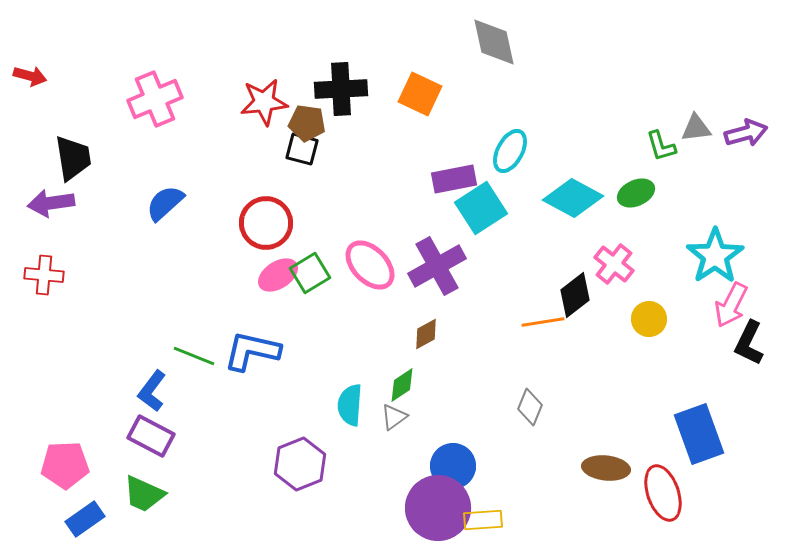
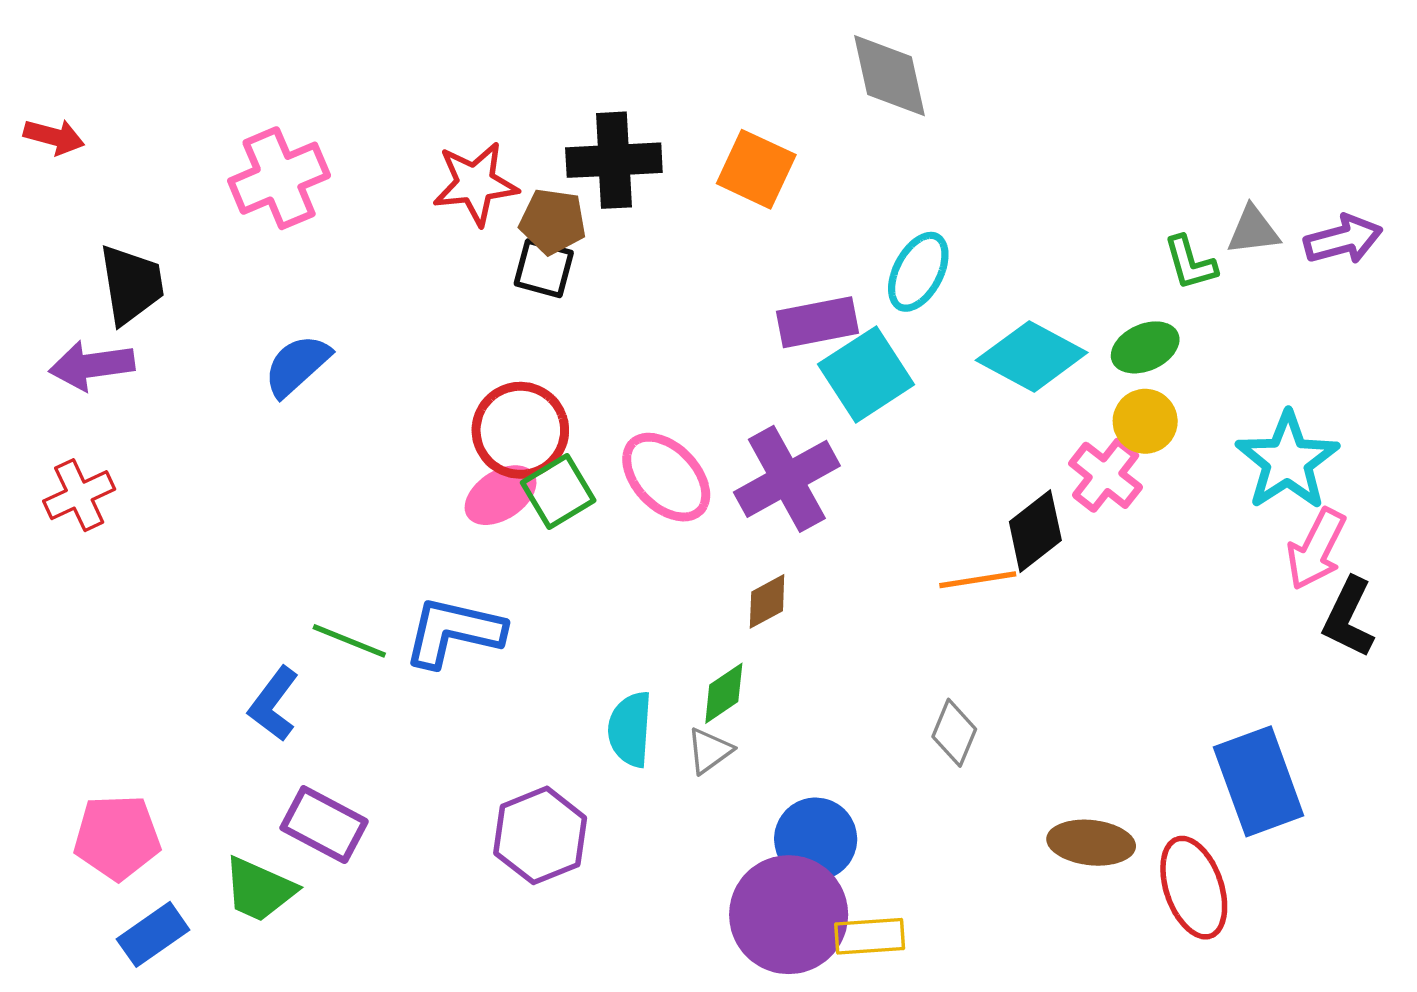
red circle: (266, 223) -> (520, 430), moved
red cross: (44, 275) -> (79, 495), turned -30
yellow circle: (649, 319) -> (1145, 421), moved
purple rectangle: (151, 436) -> (324, 825), moved

